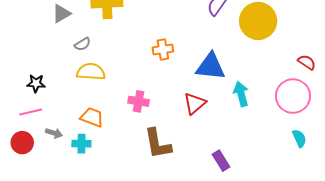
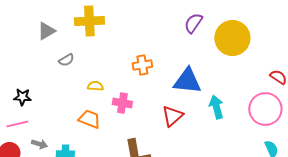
yellow semicircle: (91, 72) -> (95, 86), moved, size x0.6
pink cross: (139, 101) -> (122, 103), moved
orange trapezoid: (92, 117) -> (89, 119), moved

